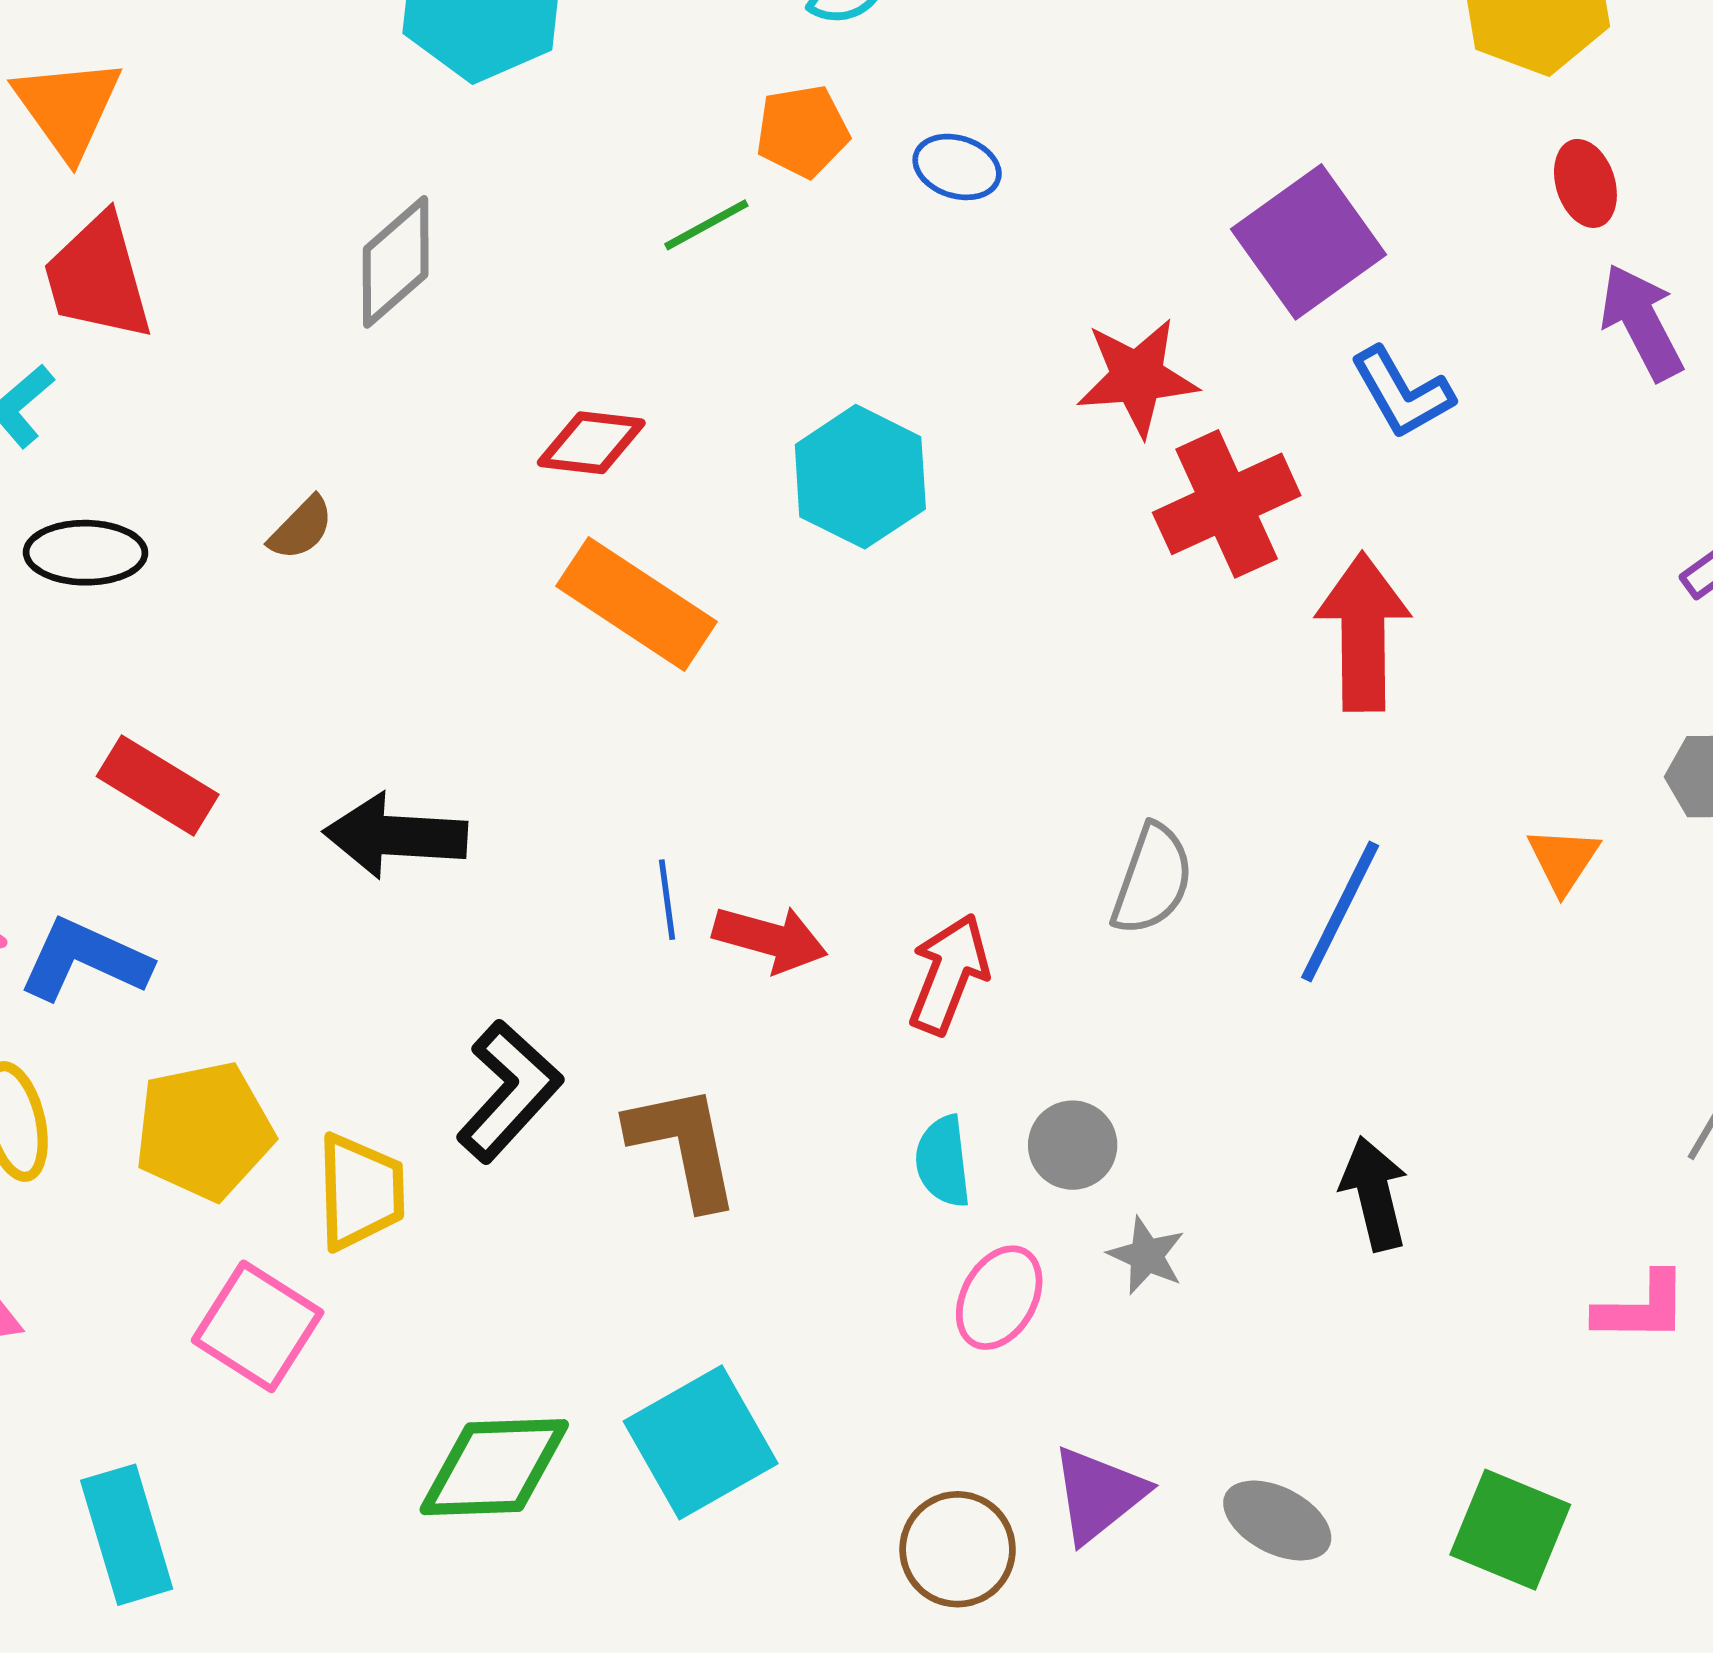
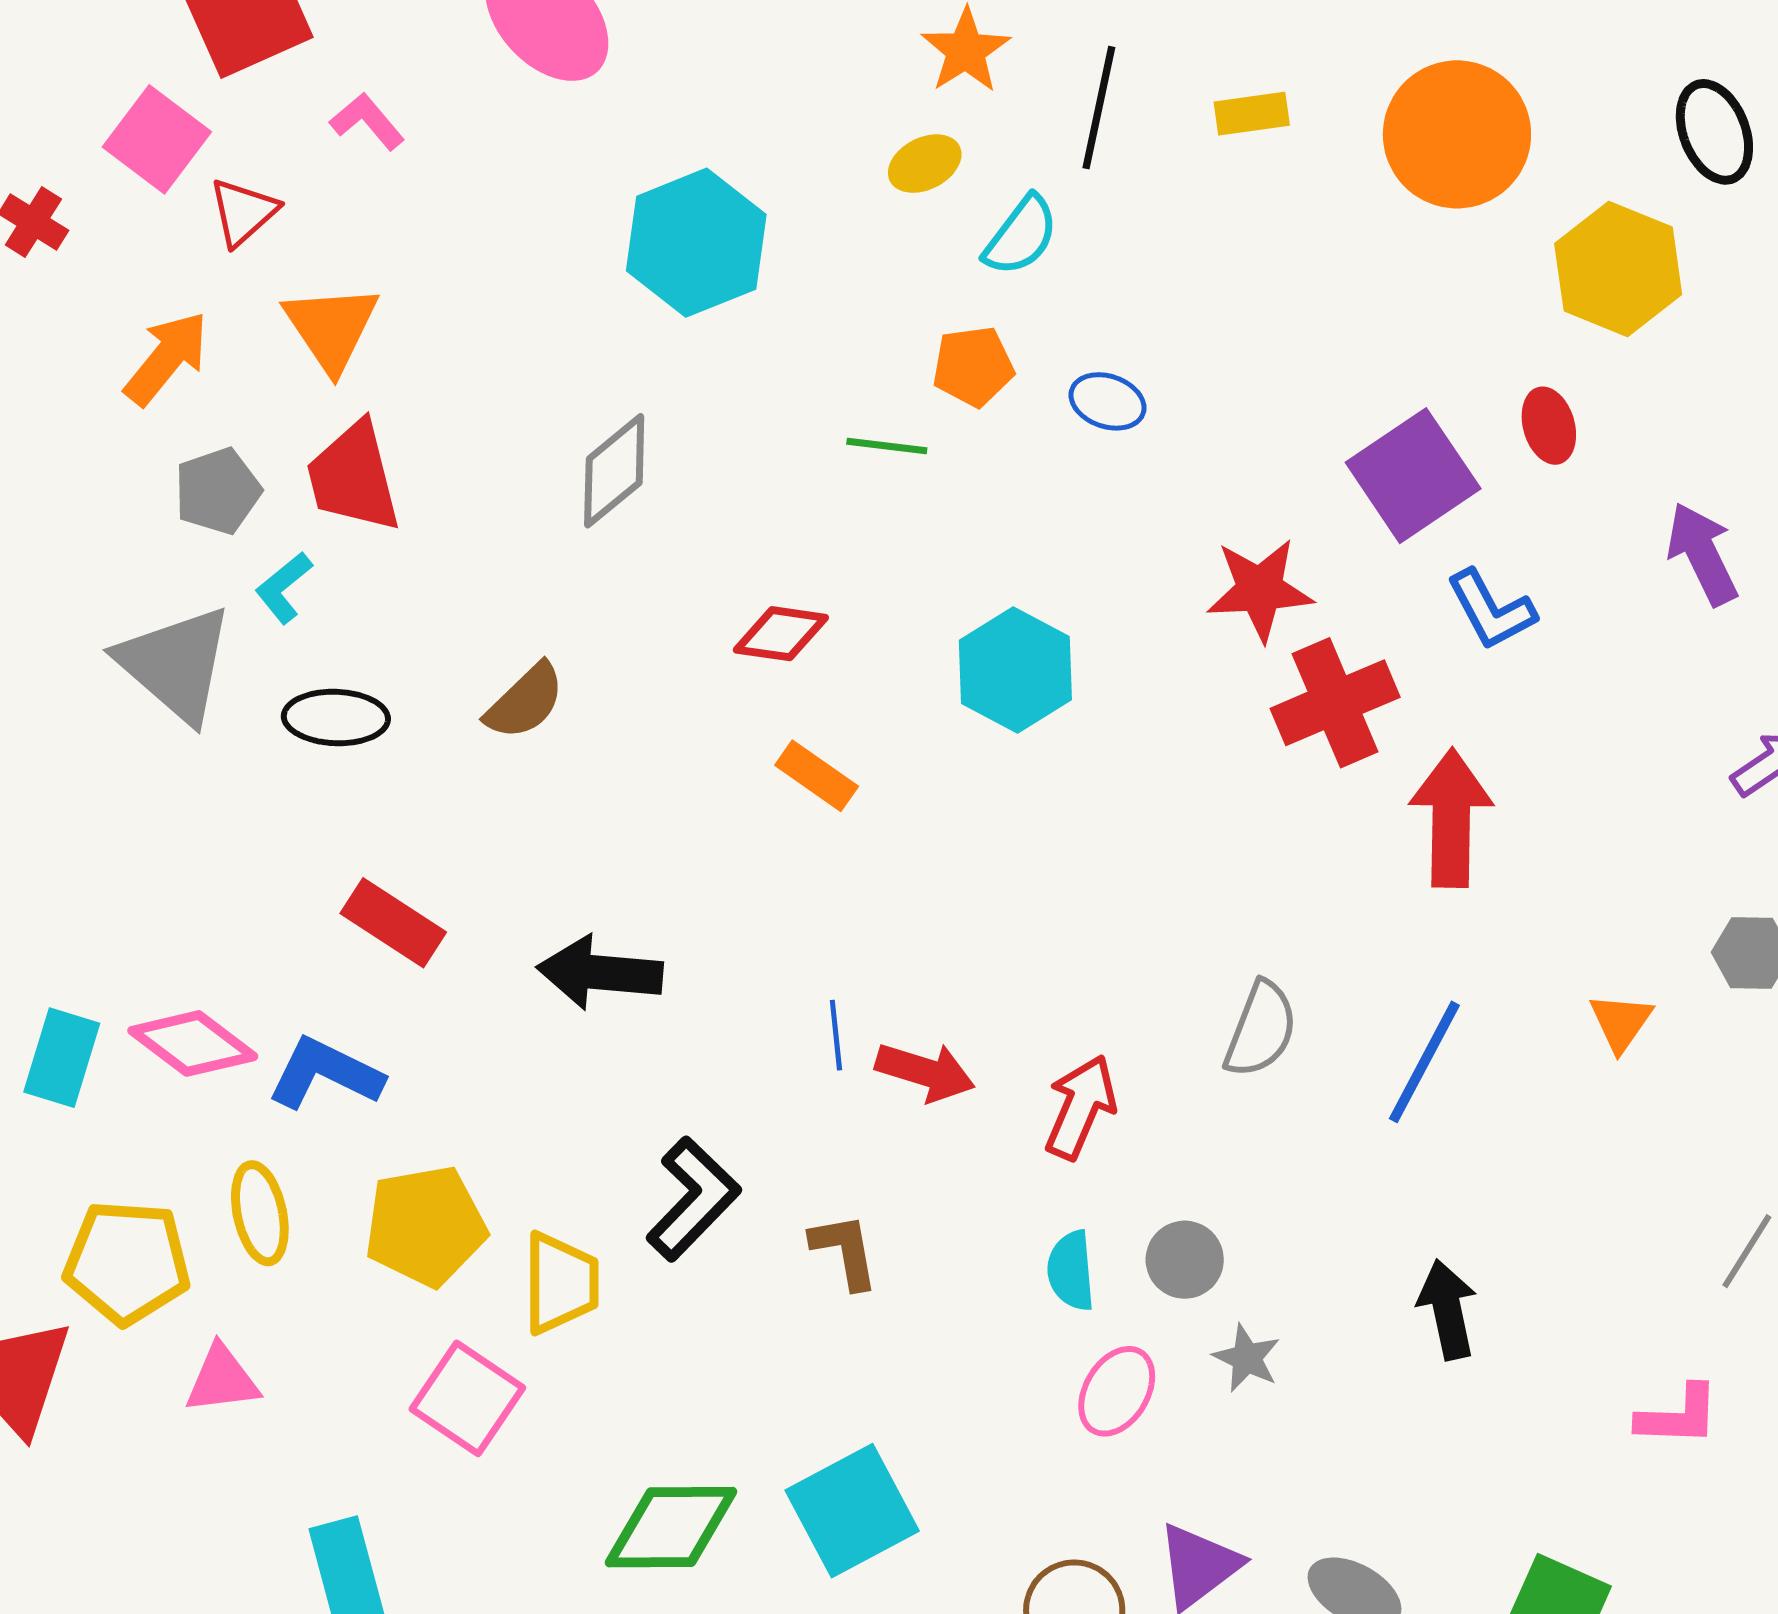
red ellipse: (1585, 183) -> (1549, 426), moved
green line: (706, 225) -> (887, 446), turned 34
brown semicircle: (301, 528) -> (525, 701), size x1.4
orange rectangle: (637, 604) -> (817, 776), size x0.6
brown L-shape: (684, 1146) -> (845, 1251), size x0.7

